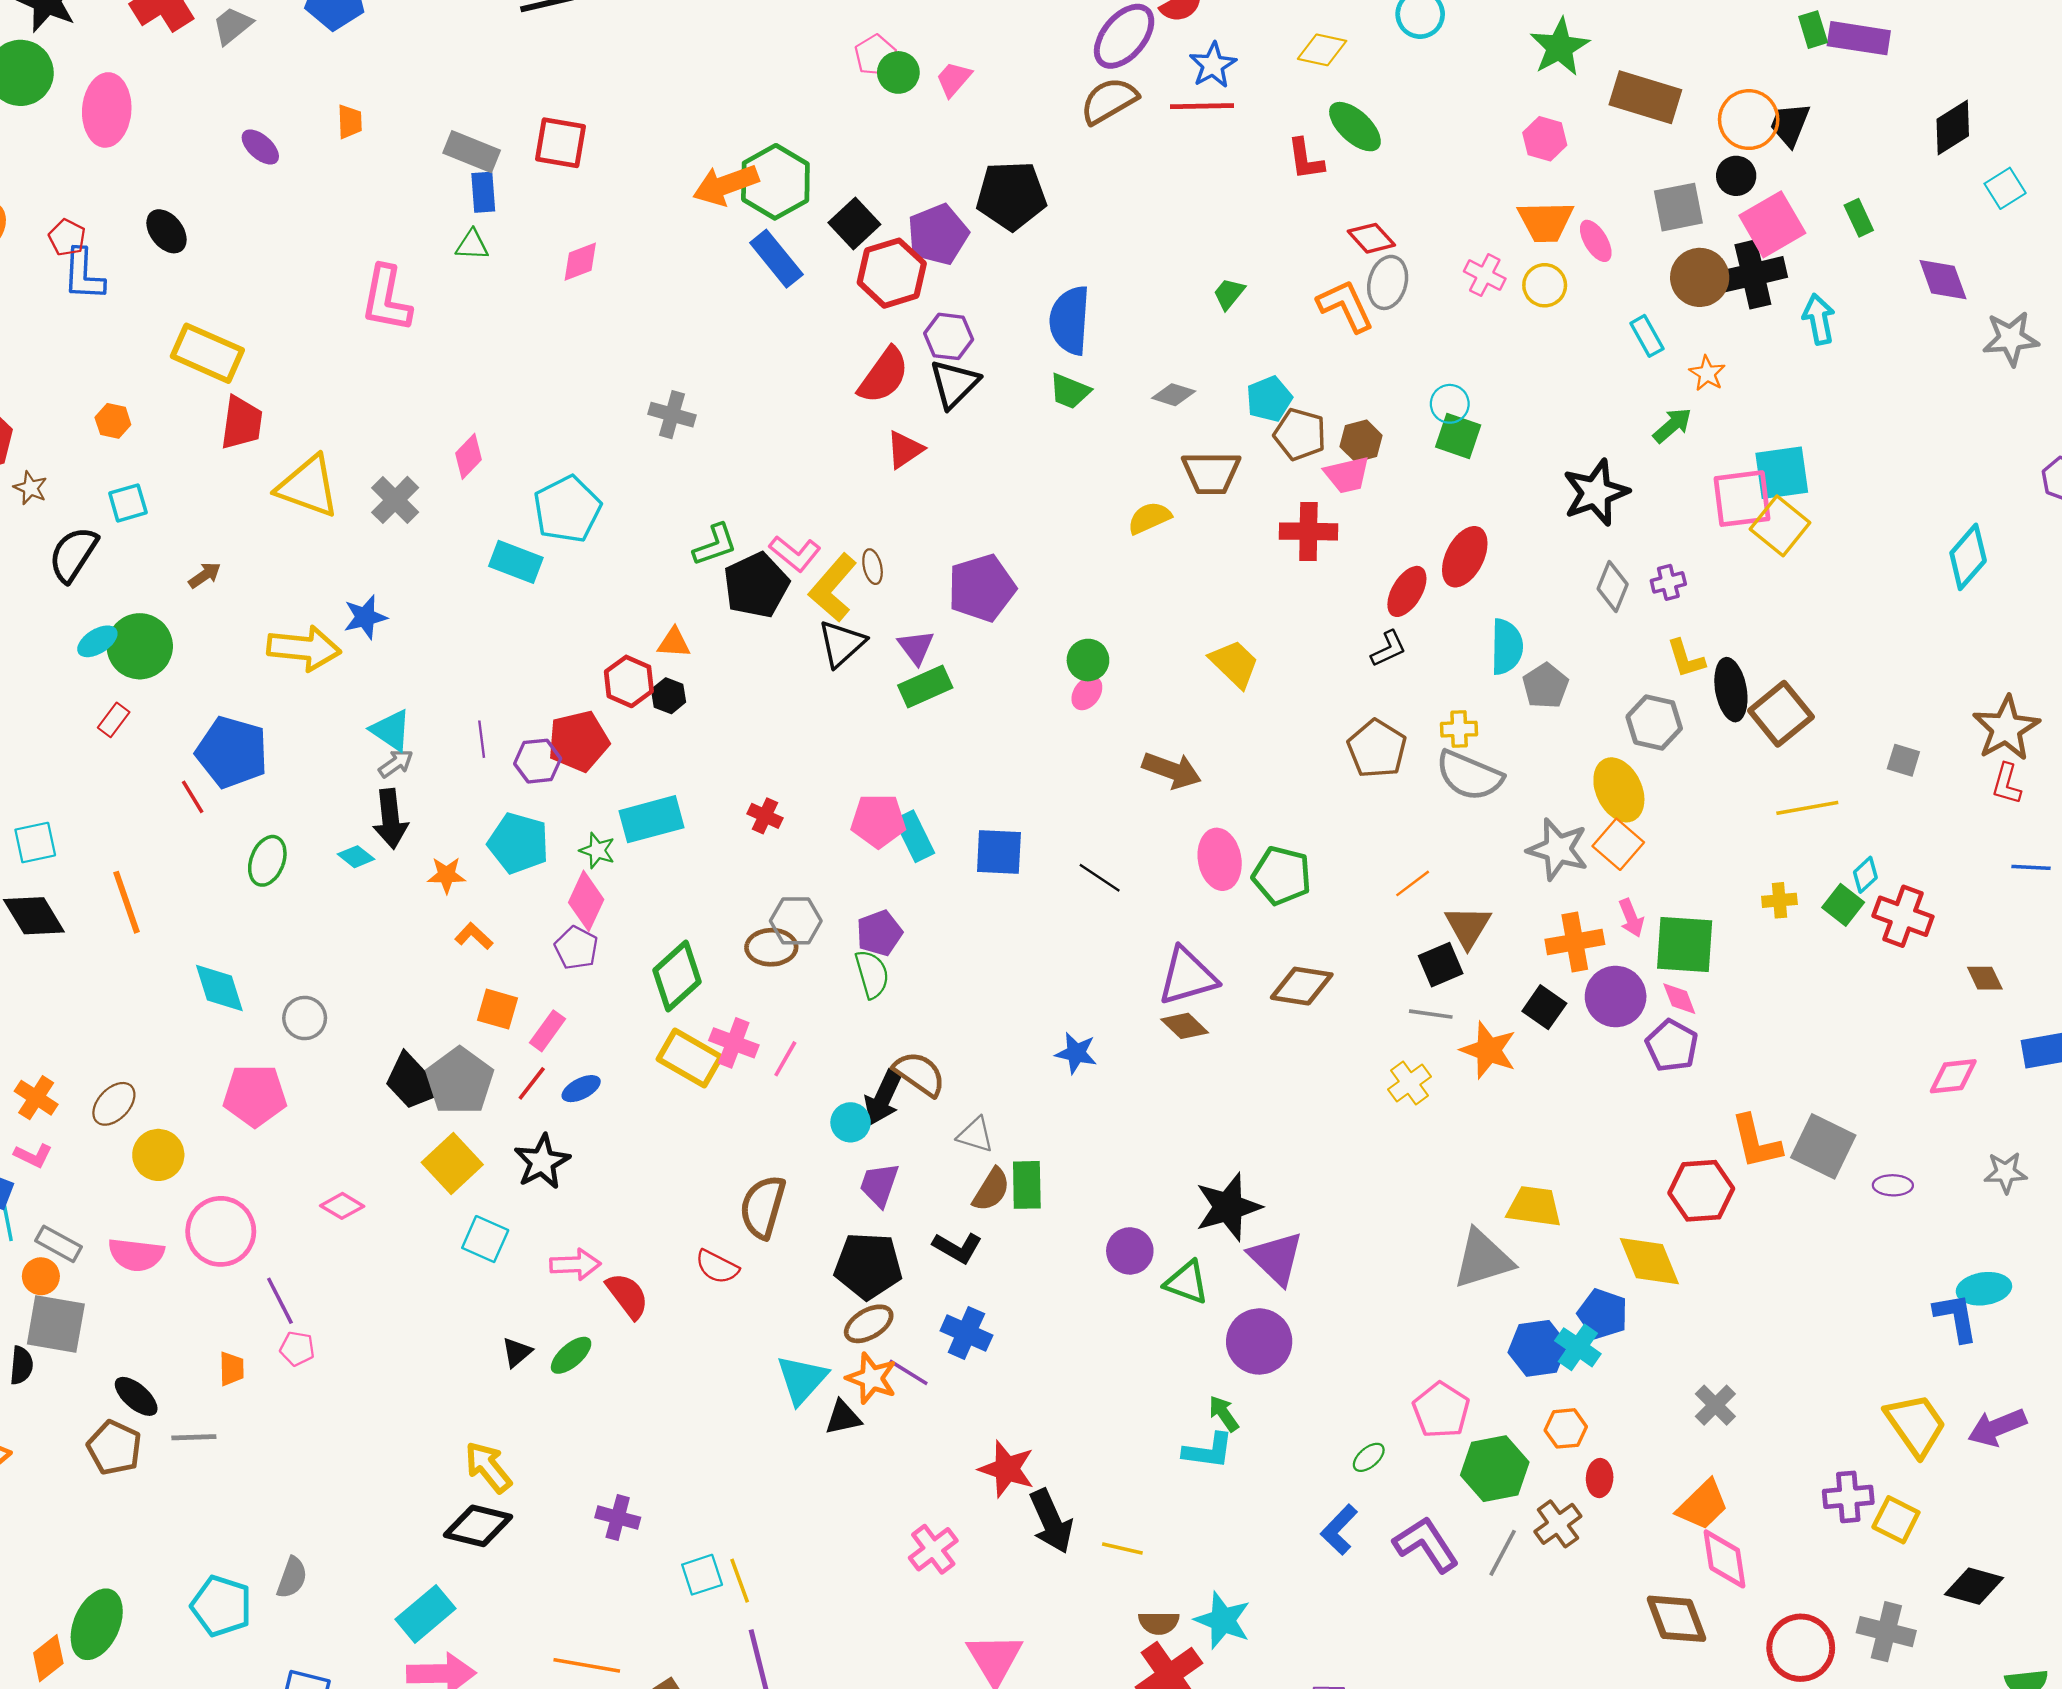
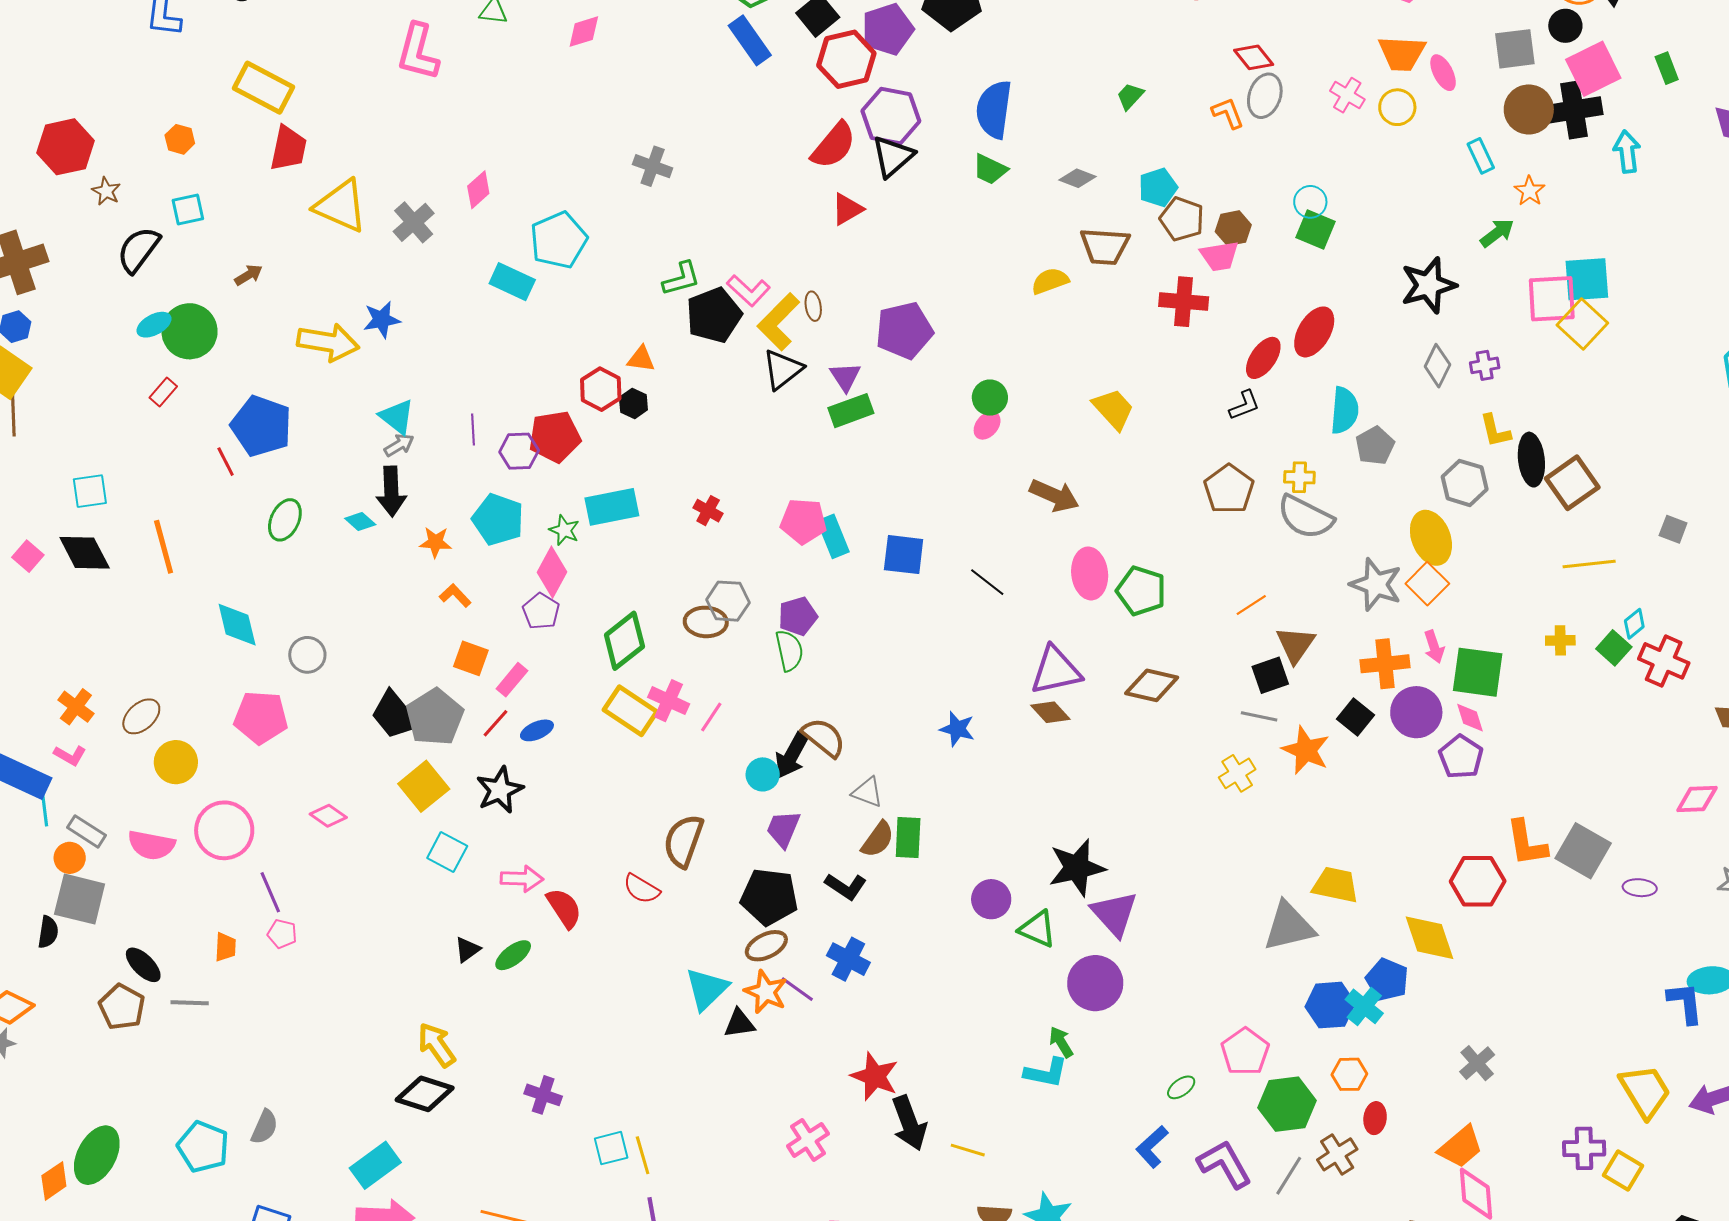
orange L-shape: (1345, 306) -> (1228, 113), size x0.7
purple hexagon: (949, 336) -> (891, 116), size x1.4

